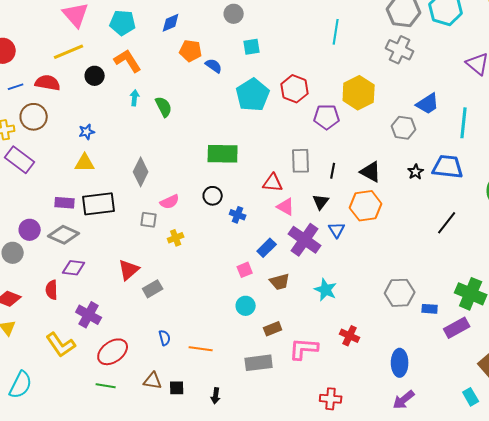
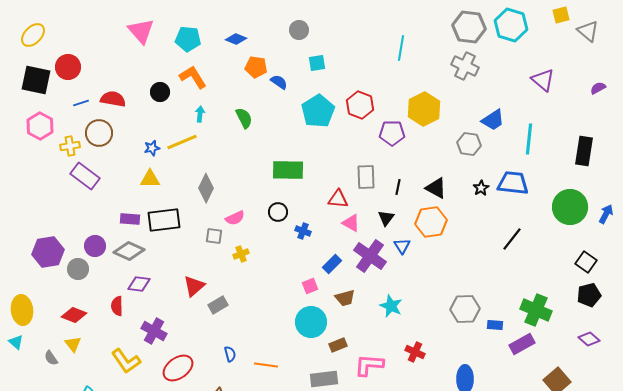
blue diamond: (171, 23) -> (236, 39), turned 45
yellow line: (69, 52) -> (182, 142), moved
green semicircle: (164, 107) -> (244, 118), moved
cyan circle: (246, 306) -> (311, 322), size x1.6

